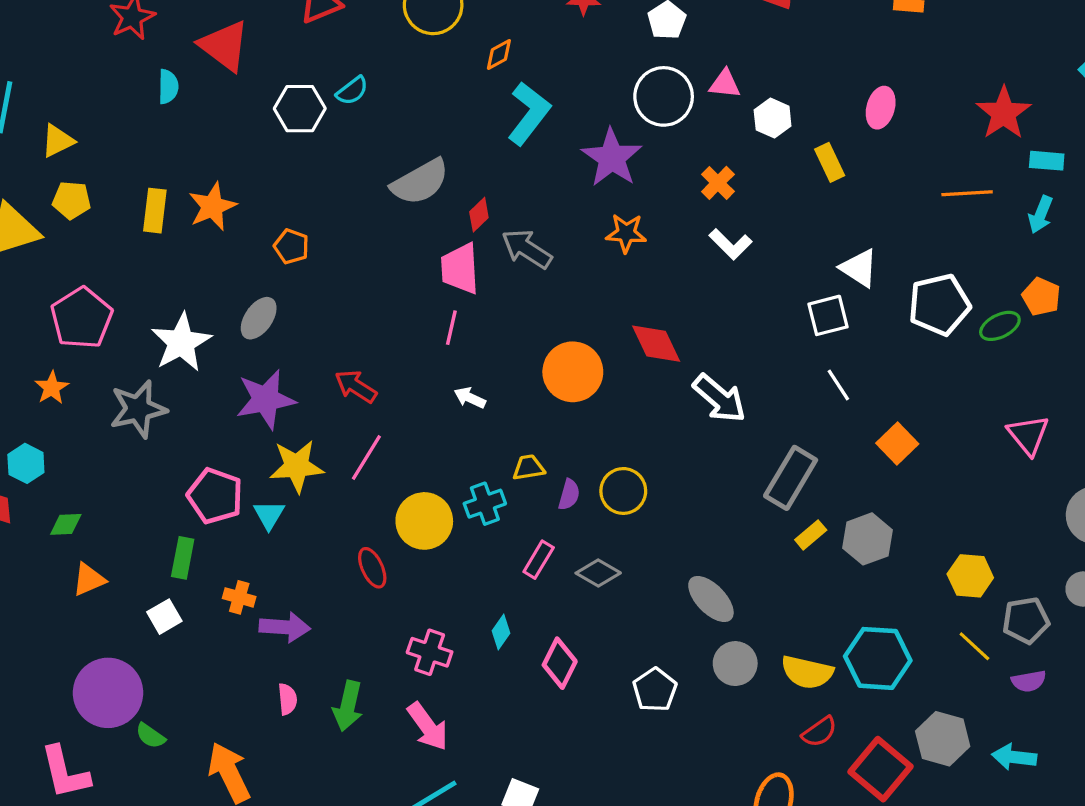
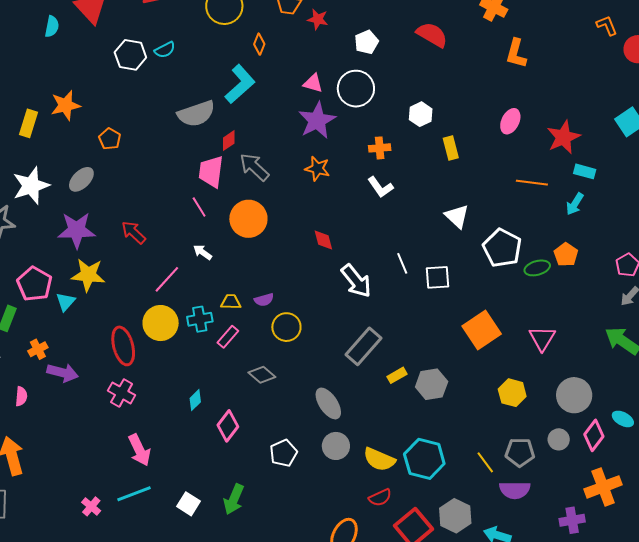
orange diamond: (499, 54) -> (259, 44), turned -50
pink triangle: (725, 84) -> (313, 83), moved
pink ellipse: (881, 108) -> (510, 121), moved
cyan L-shape: (529, 113) -> (240, 84), moved
orange cross: (718, 183) -> (380, 148), turned 30
yellow rectangle: (155, 211) -> (28, 123), moved
white pentagon: (939, 305) -> (502, 248), turned 30
white square: (828, 315) -> (437, 277), moved
pink line: (451, 328) -> (199, 207), turned -55
red diamond: (656, 344) -> (323, 240), size x0.7
orange circle: (573, 372) -> (248, 219), moved
white line: (838, 385) -> (402, 263), moved
orange square: (897, 443) -> (482, 330), moved, size x1.5
pink line: (366, 457) -> (167, 279), moved
gray rectangle: (791, 478) -> (364, 346), moved
purple semicircle: (569, 495) -> (264, 300), moved, turned 48
pink rectangle: (539, 560) -> (228, 337), moved
red ellipse: (372, 568) -> (123, 346), size x1.5
yellow hexagon: (970, 576) -> (512, 393), moved
orange cross: (239, 597) -> (38, 349), turned 36
pink cross: (430, 652) -> (122, 393), moved
purple semicircle: (1029, 681) -> (515, 490), size x1.4
pink semicircle: (287, 699) -> (21, 396), moved
green arrow: (348, 706) -> (234, 499), moved

